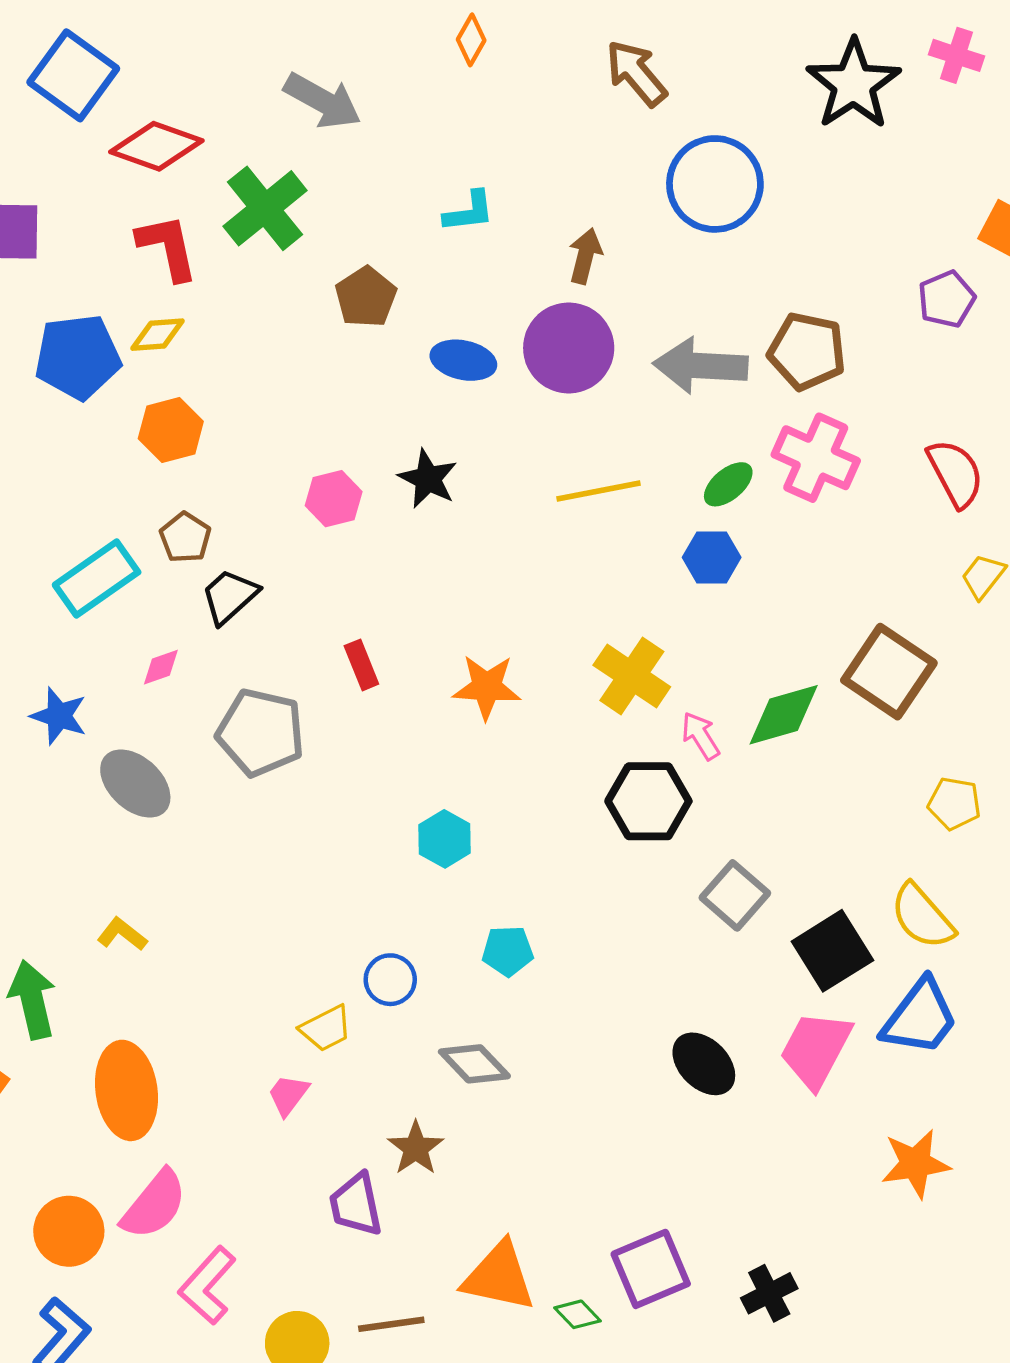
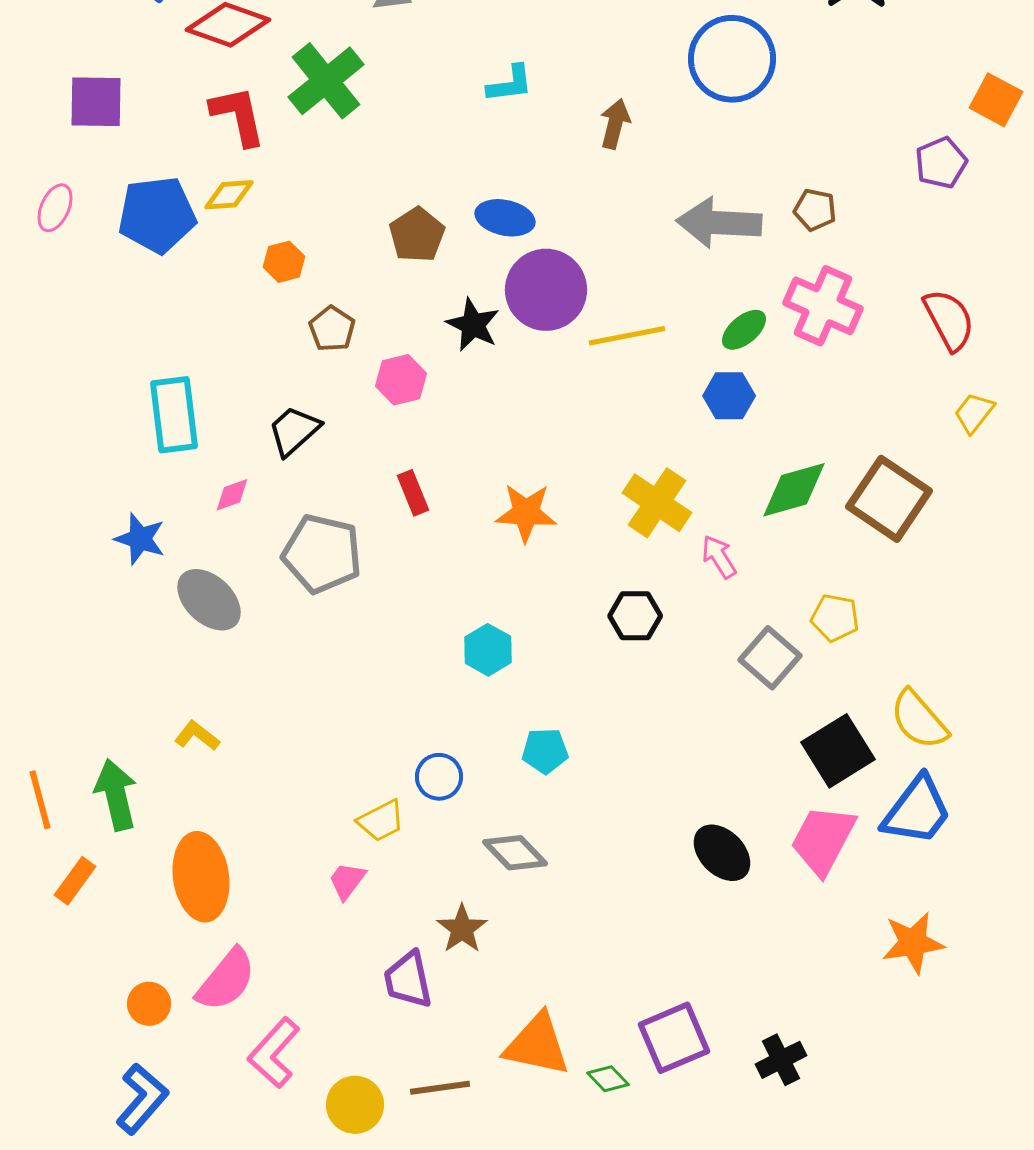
brown pentagon: (366, 297) -> (417, 235), moved
purple circle: (569, 348) -> (546, 290), moved
brown pentagon: (807, 351) -> (815, 210), size x0.6
orange hexagon: (171, 430) -> (284, 262), moved, size x0.7
pink hexagon: (334, 499) -> (401, 380), moved
brown pentagon: (185, 537) -> (332, 329), moved
cyan rectangle: (97, 578) -> (174, 415), turned -62
green diamond: (784, 715) -> (794, 490), moved
black hexagon: (648, 801) -> (635, 616), moved, size x0.7
yellow pentagon: (954, 803) -> (835, 618), moved
gray square: (735, 895) -> (770, 658), moved
orange circle: (69, 1231) -> (149, 1004), size x0.7

